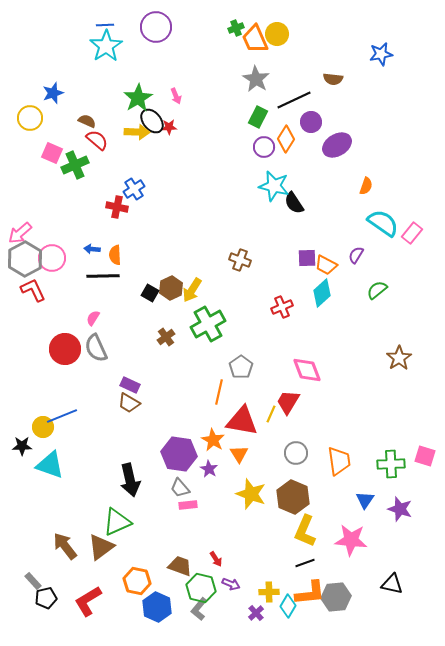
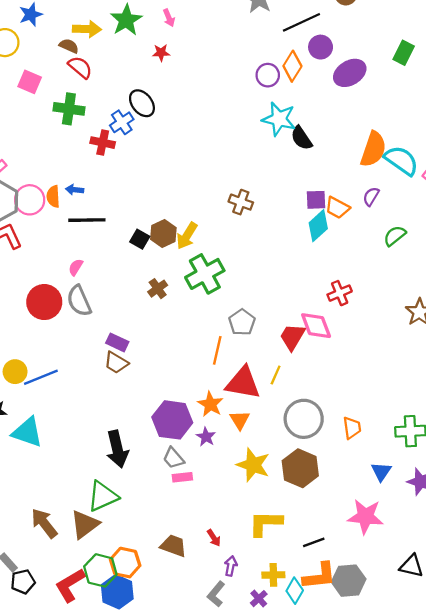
green rectangle: (258, 117) -> (404, 53), moved
black ellipse: (152, 121) -> (142, 103), moved
yellow arrow: (137, 132) -> (87, 29), moved
green cross: (75, 165) -> (69, 109), moved, turned 32
orange semicircle: (366, 186) -> (373, 149), moved, size x1.8
orange semicircle: (115, 255) -> (53, 196), moved
cyan diamond: (322, 293) -> (318, 226), moved
red cross: (282, 307) -> (340, 293), moved
red trapezoid: (288, 402) -> (292, 337), moved
yellow circle: (43, 427) -> (15, 372), moved
gray circle: (296, 453) -> (304, 419), size x1.5
orange trapezoid: (339, 461) -> (352, 428), size x0.7
yellow L-shape: (305, 531) -> (265, 523), moved, turned 68
purple arrow: (231, 584) -> (231, 566), turned -102
green hexagon: (201, 588) -> (100, 570), moved
blue hexagon: (157, 607) -> (117, 592), moved
gray L-shape: (199, 609) -> (216, 594), moved

